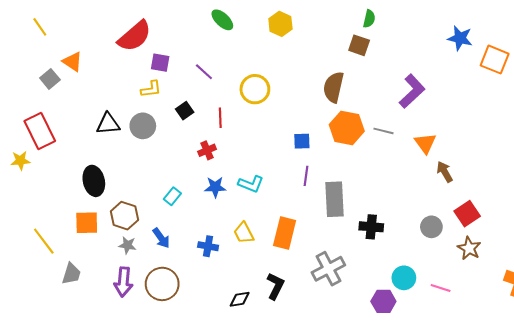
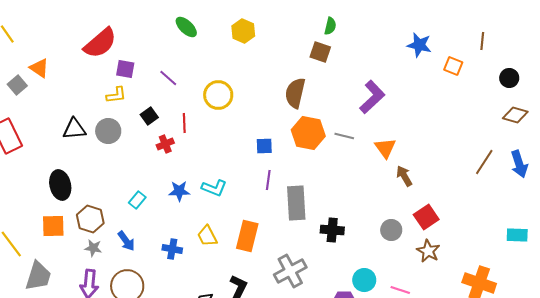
orange square: (495, 60) -> (453, 66), size x0.7
red cross: (207, 150) -> (165, 144), moved
gray trapezoid: (71, 274) -> (38, 276), size x1.4

